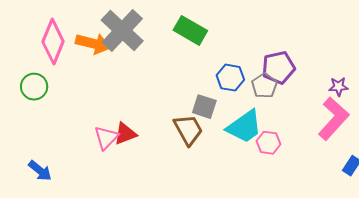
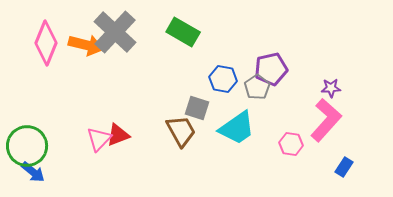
green circle: (34, 87) -> (27, 146), moved, size x1.5
pink hexagon: (268, 143) -> (291, 144), moved

